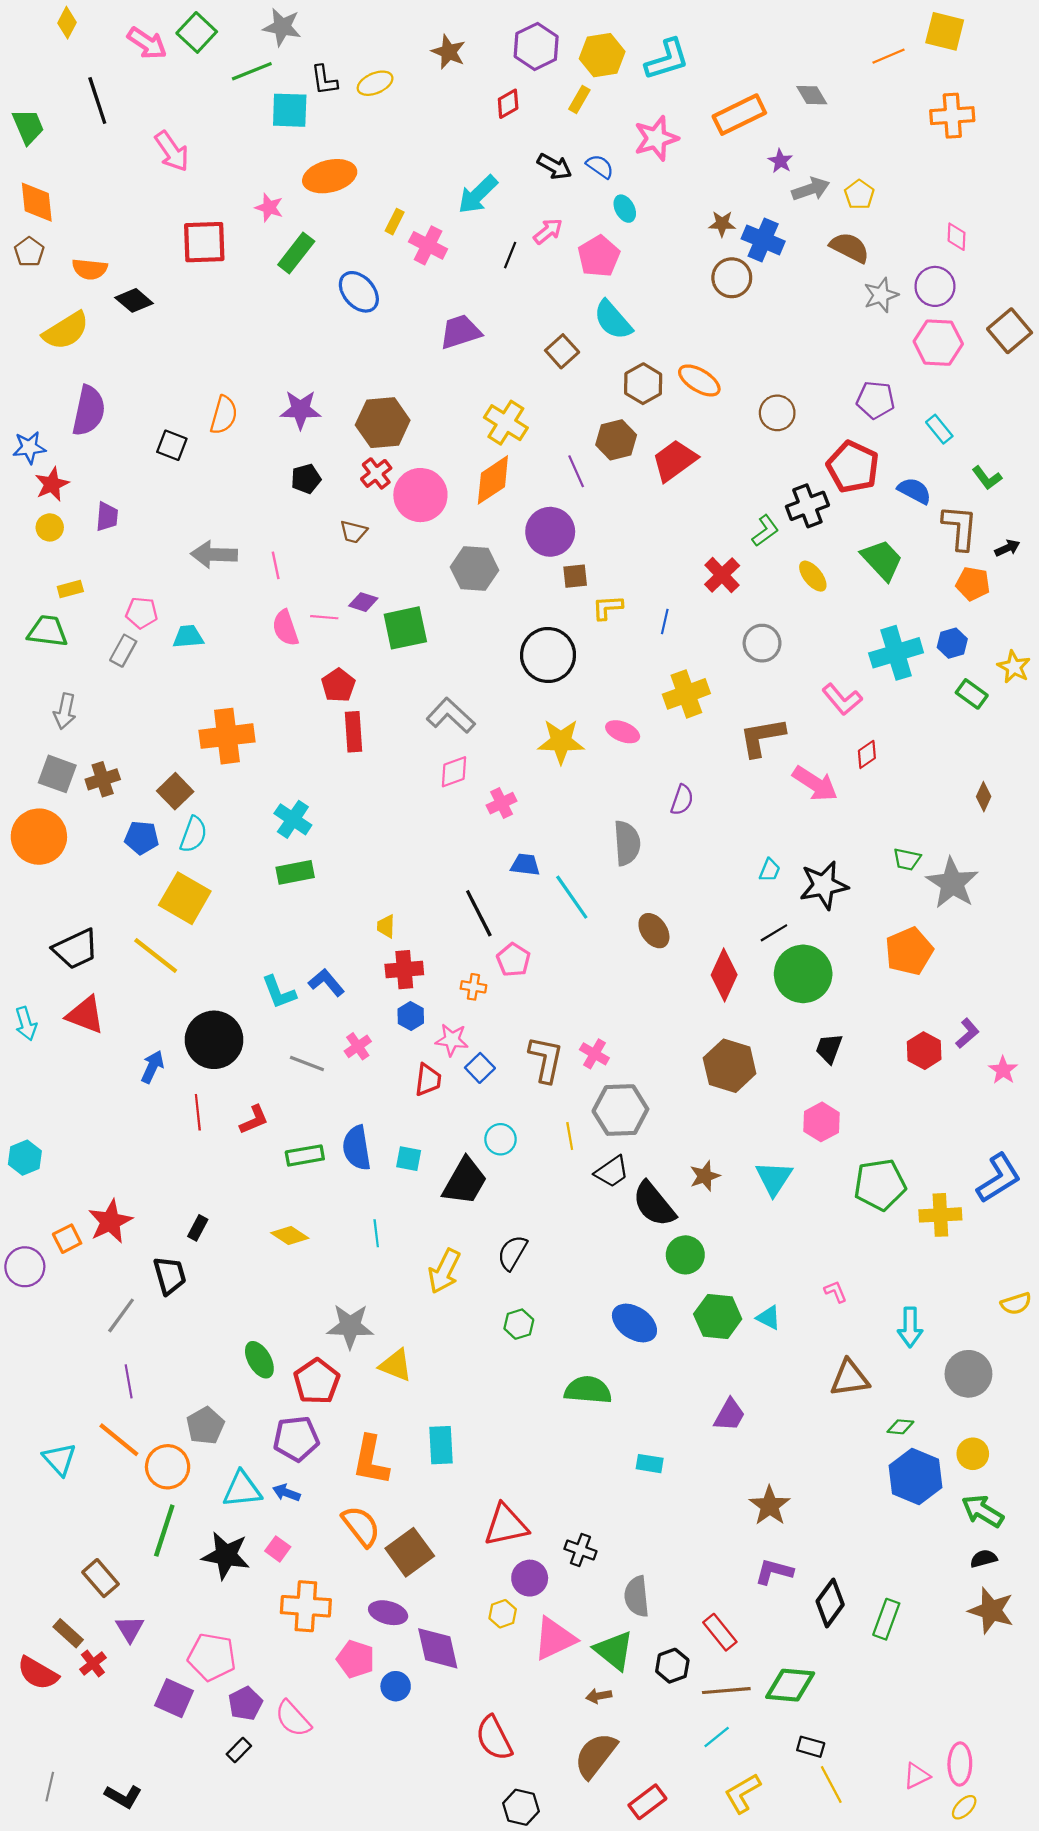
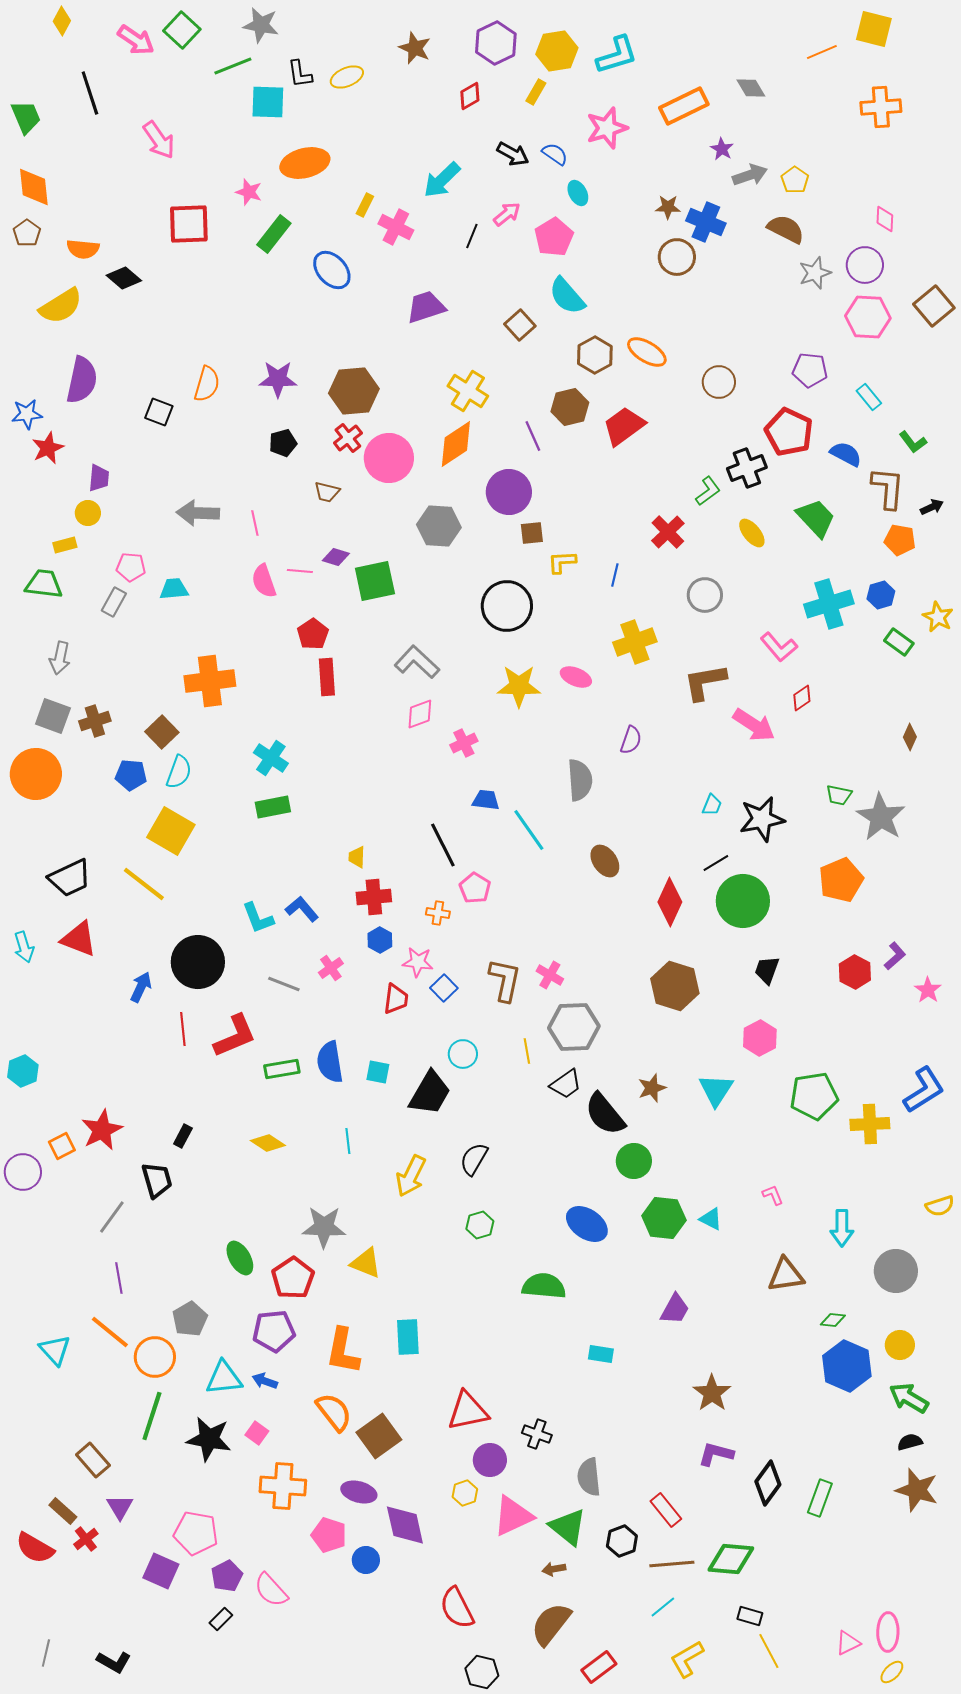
yellow circle: (50, 527) -> (88, 513), moved
red L-shape: (254, 1120) -> (235, 1036), size x1.6

